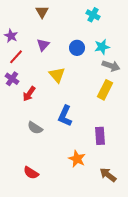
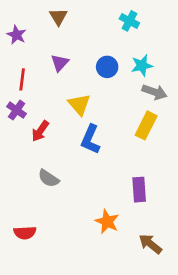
purple star: (11, 36) -> (17, 35), moved
red line: (16, 57) -> (22, 79), turned -35
blue L-shape: (65, 116) -> (90, 139), moved
red semicircle: (31, 173) -> (25, 233), moved, turned -35

